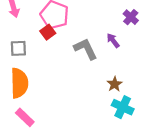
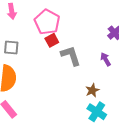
red square: (48, 32) -> (52, 40), moved
purple arrow: (113, 41) -> (106, 59), moved

